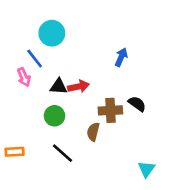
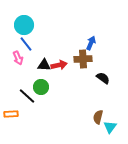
cyan circle: (52, 33) -> (24, 25), moved
brown cross: (110, 110) -> (83, 59), moved
brown semicircle: (93, 132) -> (98, 117), moved
black line: (63, 153) -> (27, 96), moved

